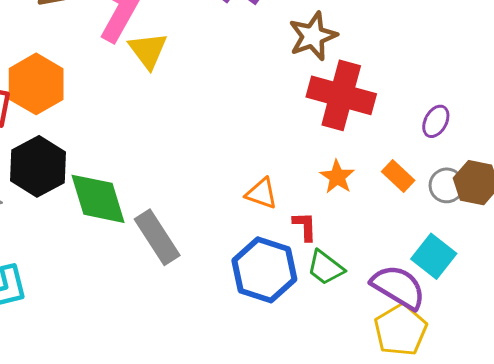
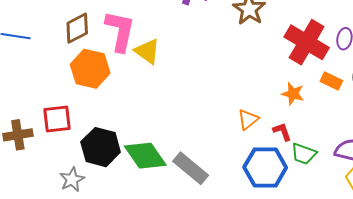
orange hexagon: (36, 84) -> (90, 69), moved
red cross: (341, 95) -> (307, 42), moved, turned 33
orange triangle: (262, 193) -> (248, 119), turned -40

